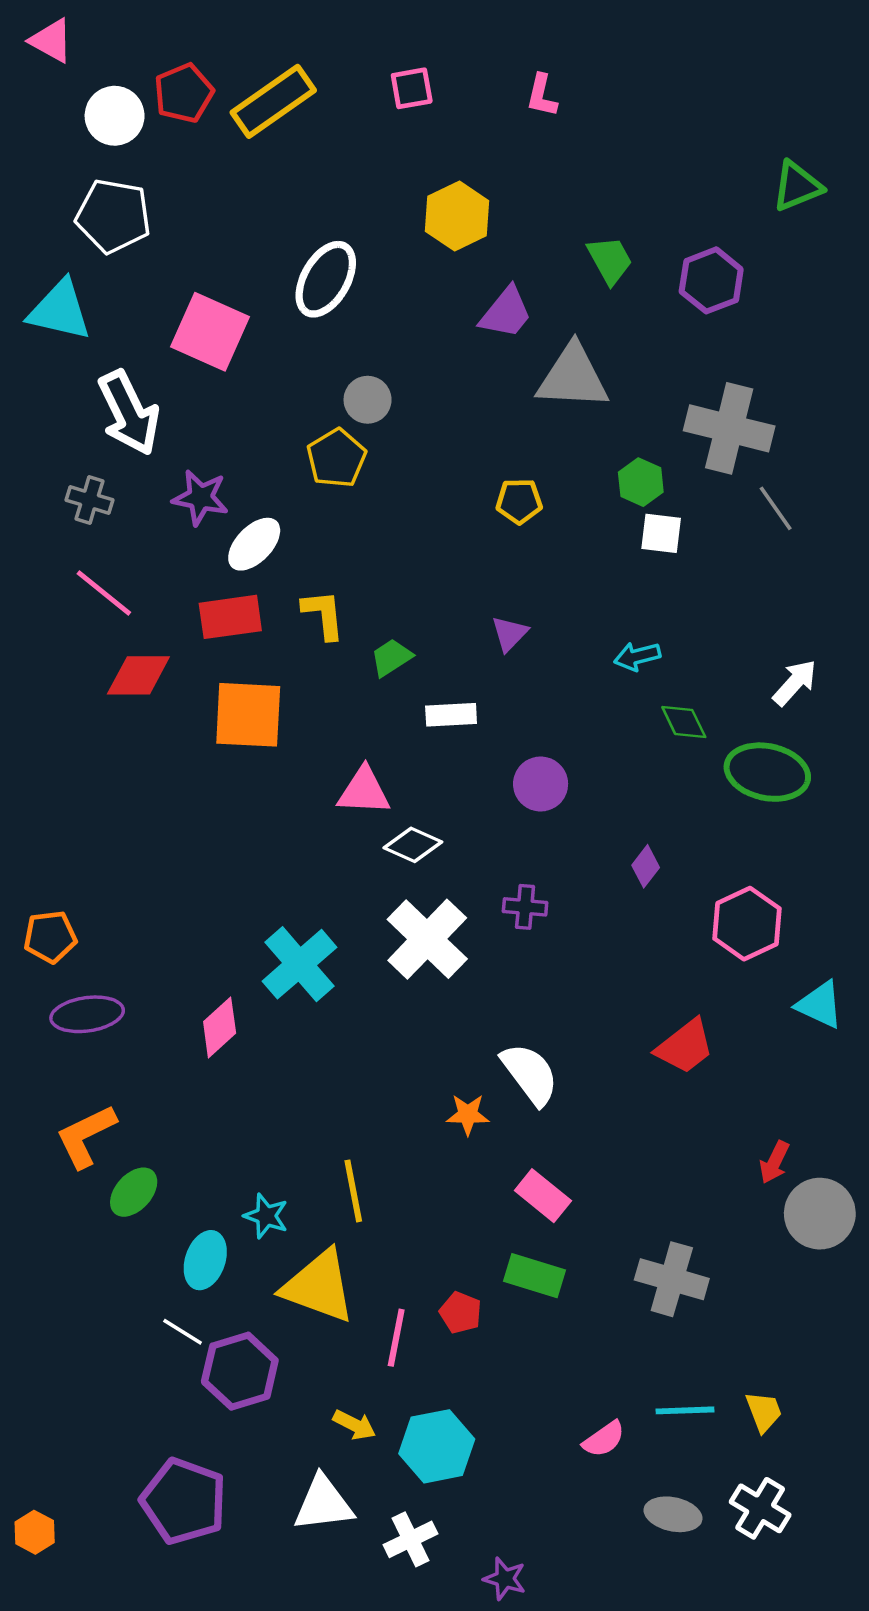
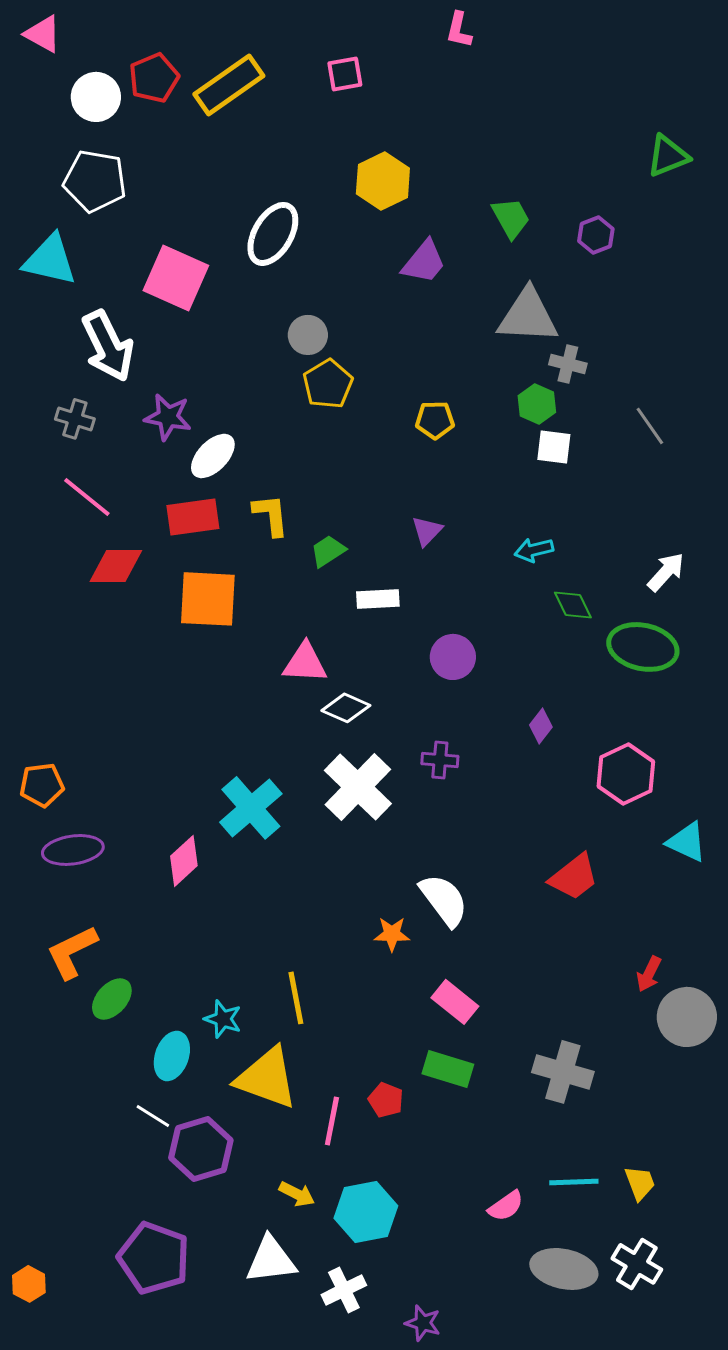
pink L-shape: (542, 95) -> (459, 30), moved
purple hexagon: (711, 280) -> (596, 235), size x0.7
gray triangle: (573, 377) -> (528, 316), moved
gray cross: (729, 428) -> (568, 364), moved, size x0.5
yellow pentagon: (337, 458) -> (328, 384), moved
gray ellipse: (673, 1514) -> (564, 1269), size x1.4

